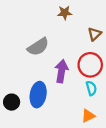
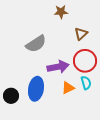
brown triangle: (94, 34) -> (81, 34), moved
purple arrow: (62, 71) -> (58, 67), turned 70
orange triangle: (88, 116) -> (68, 88), moved

